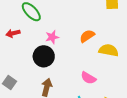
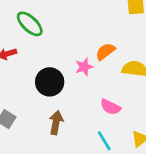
pink star: (52, 37) -> (84, 67), moved

